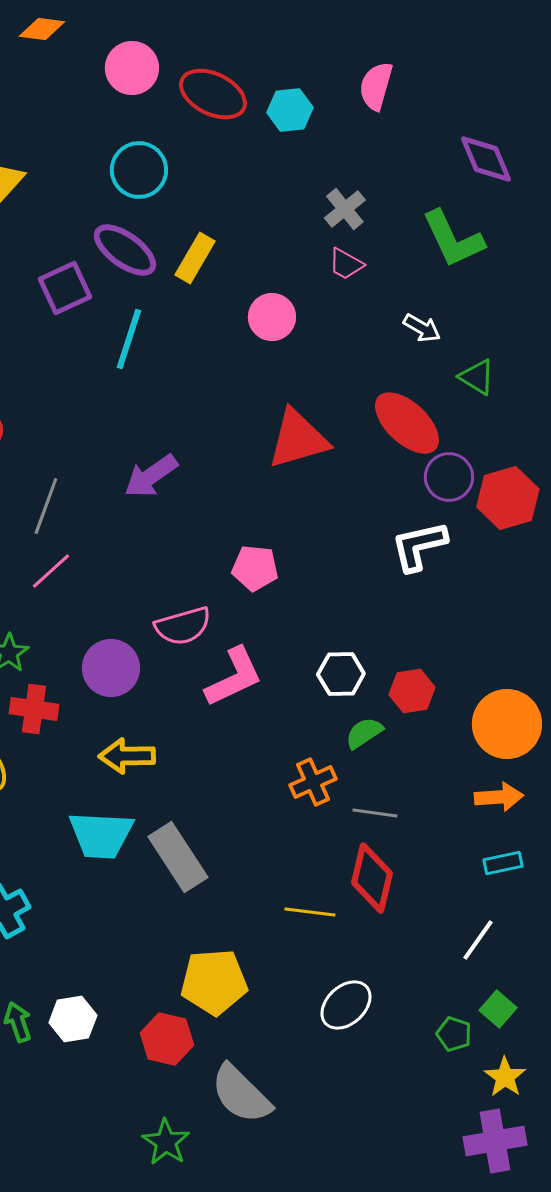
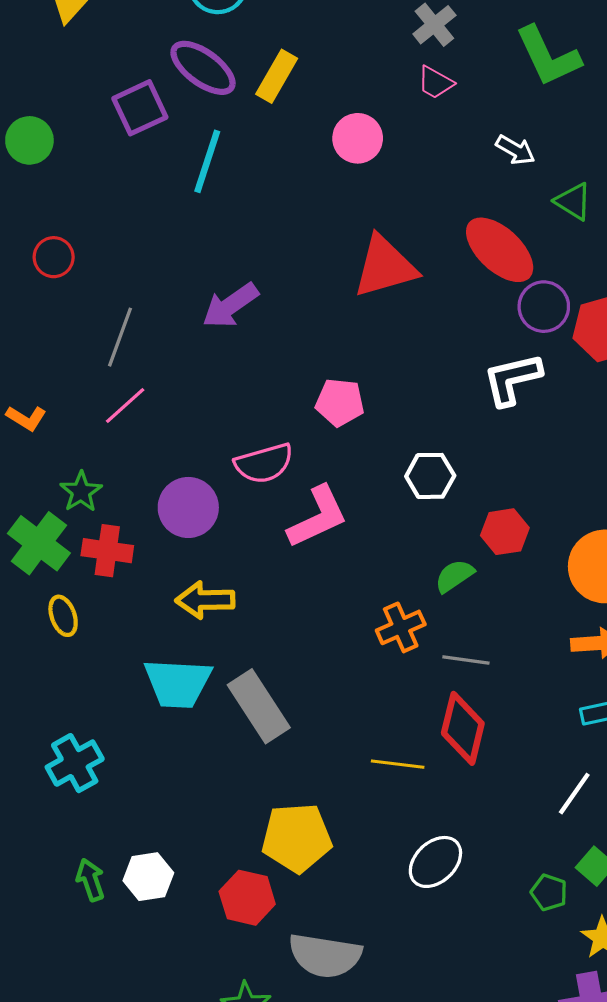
white hexagon: (341, 674) -> (430, 476), moved
gray semicircle: (241, 1094) -> (325, 956), turned -36

